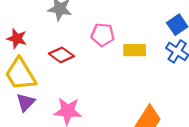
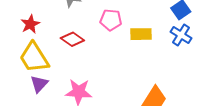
red star: (17, 39) -> (30, 24), turned 30

